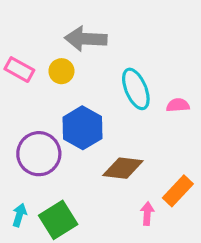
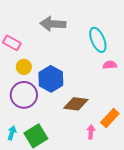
yellow circle: (61, 71) -> (24, 67), moved
cyan ellipse: (136, 89) -> (98, 40), moved

